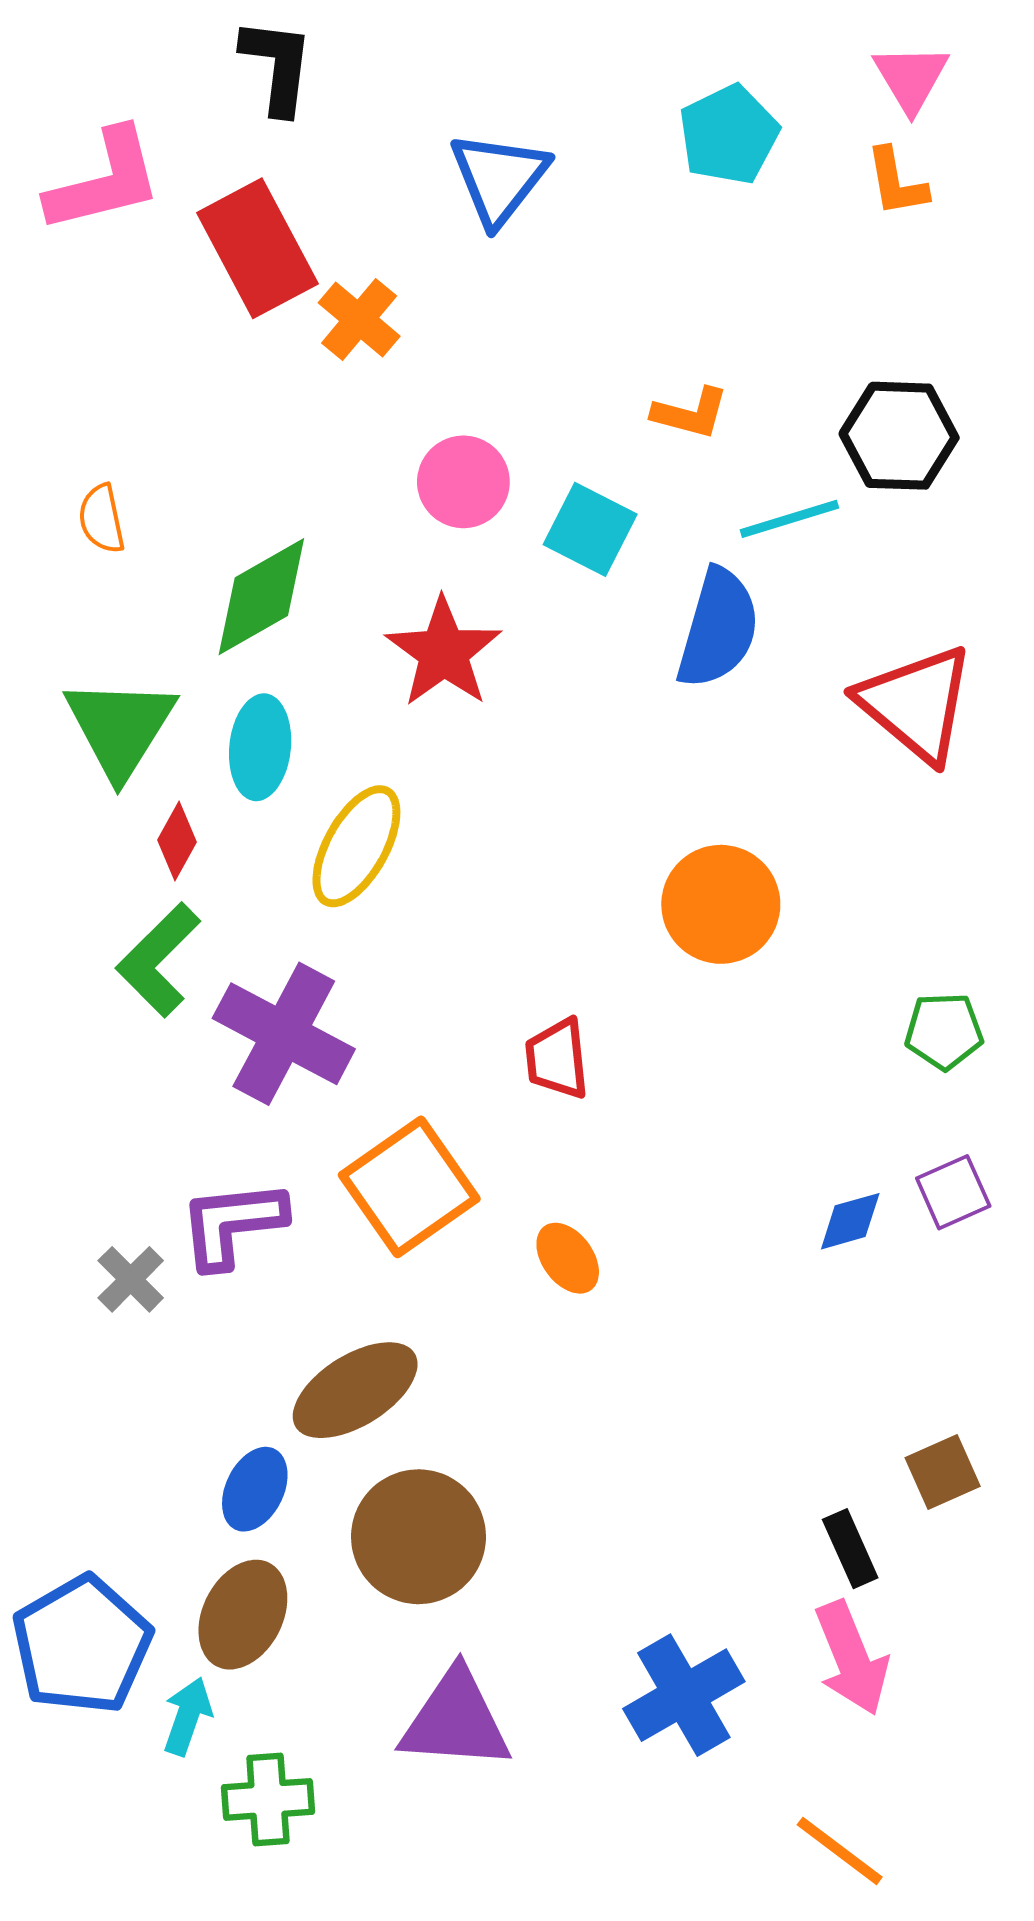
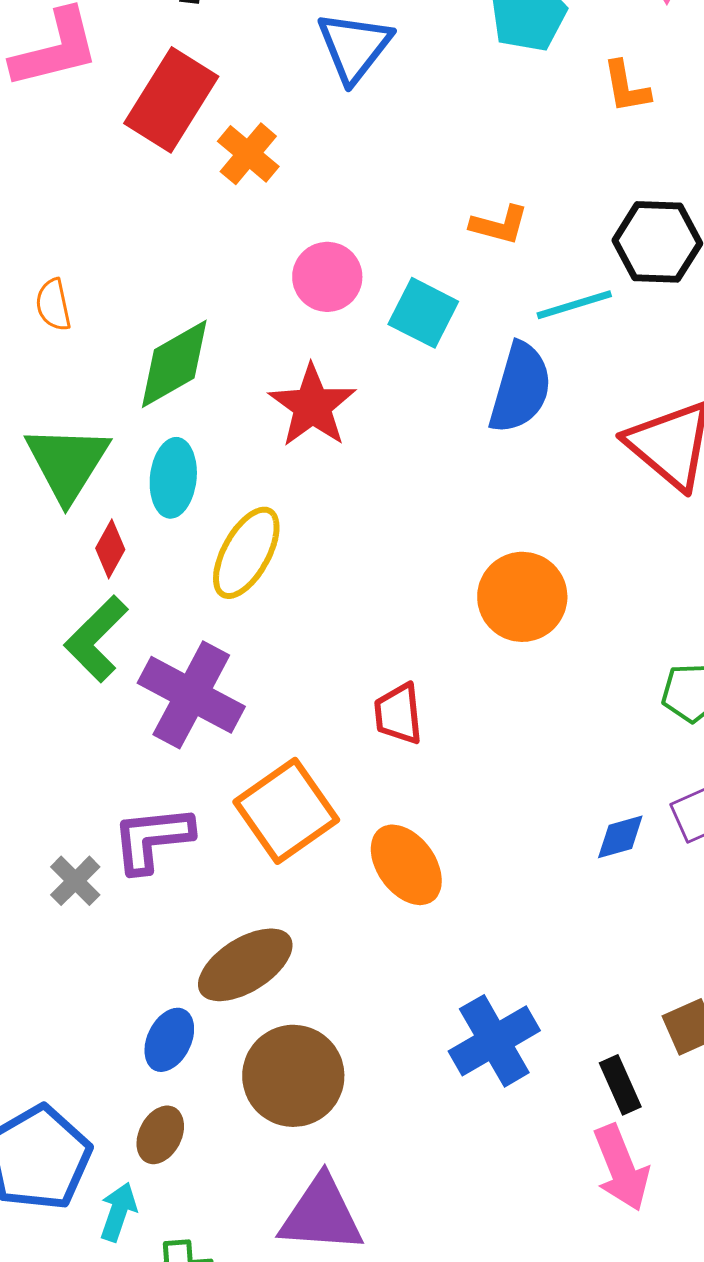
orange L-shape: (896, 182) -> (626, 87), moved
red rectangle: (257, 248) -> (171, 100), turned 60
orange ellipse: (568, 1258) -> (406, 865), size x1.5
brown ellipse: (243, 1615) -> (160, 1135), size x0.7
blue cross: (684, 1695) -> (494, 1041), moved

